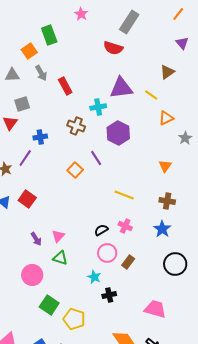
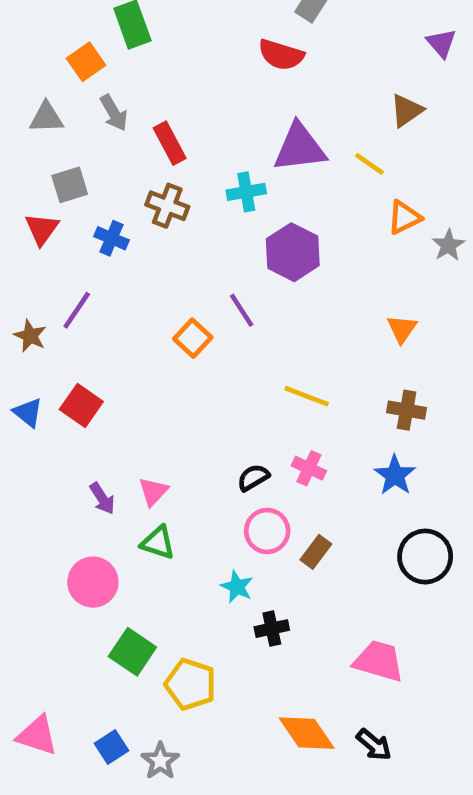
brown cross: (76, 126) -> (167, 206), moved
blue cross: (40, 137) -> (111, 238), moved, turned 32
gray star: (185, 138) -> (448, 245), moved

